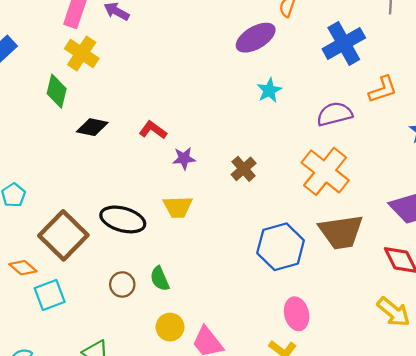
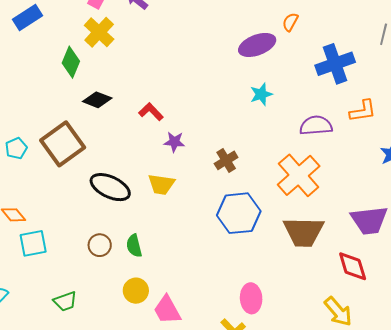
brown square: (63, 235) -> (63, 144), moved
blue hexagon: (281, 247) -> (239, 213), moved

